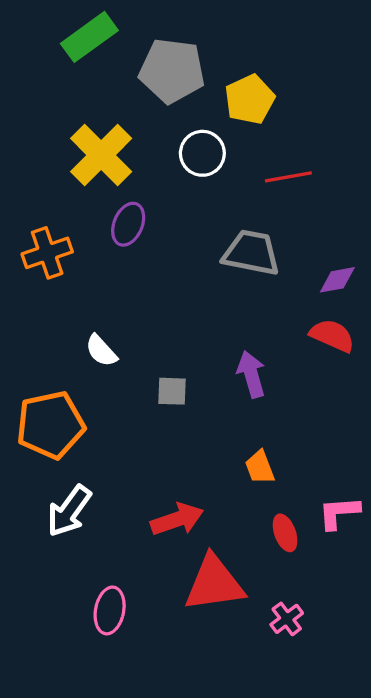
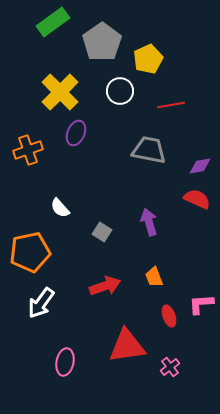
gray pentagon: (172, 71) -> (102, 42), turned 30
gray square: (172, 391) -> (102, 232), turned 30
red arrow: (177, 519) -> (105, 286), moved

